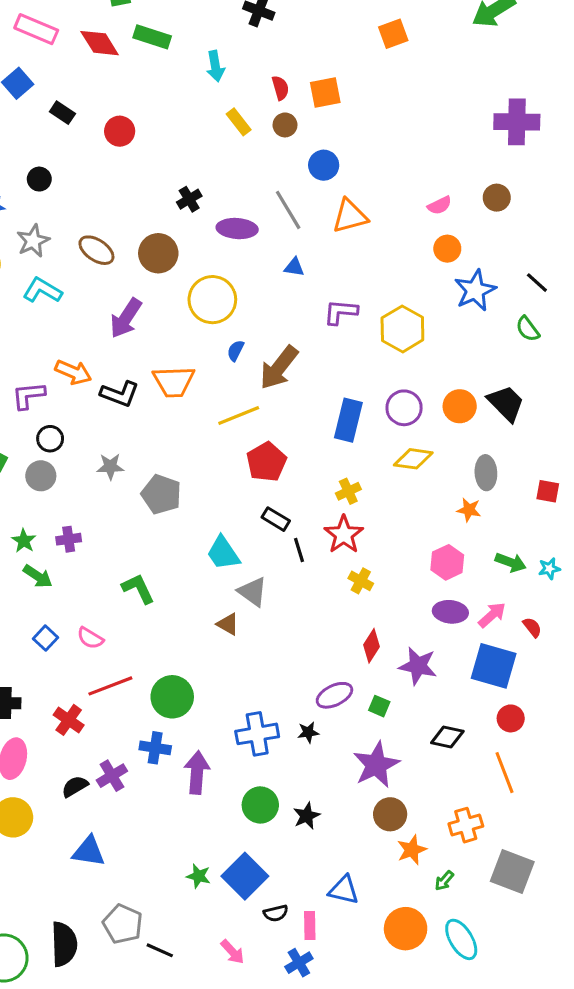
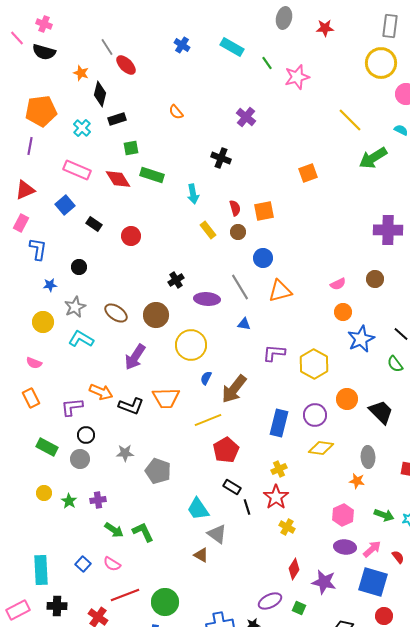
orange circle: (460, 406) -> (347, 399), moved
green arrow: (38, 576) -> (114, 530), moved

